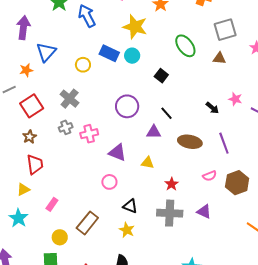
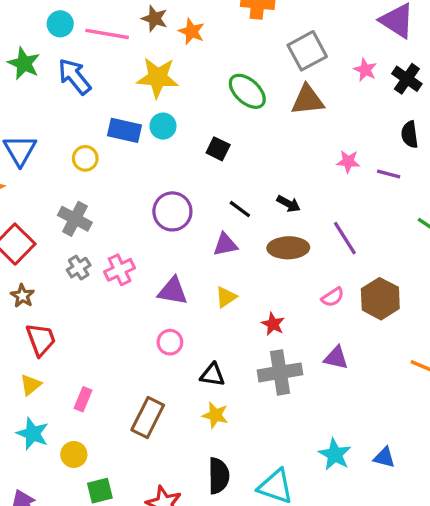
brown triangle: (219, 58) -> (308, 100), size x1.5
black arrow: (212, 108) -> (288, 204), moved
yellow triangle: (148, 163) -> (226, 297), turned -32
yellow circle: (60, 237) -> (74, 454), moved

